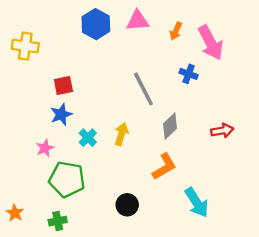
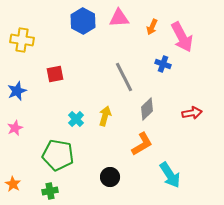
blue star: (61, 114) -> (17, 91), moved
pink star: (45, 148) -> (15, 128), moved

